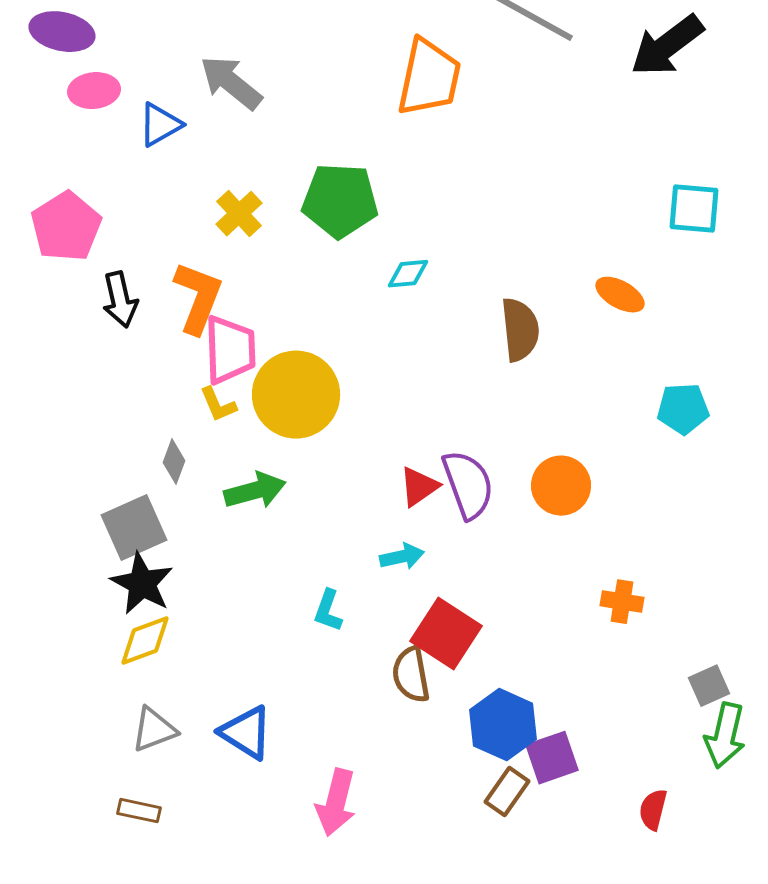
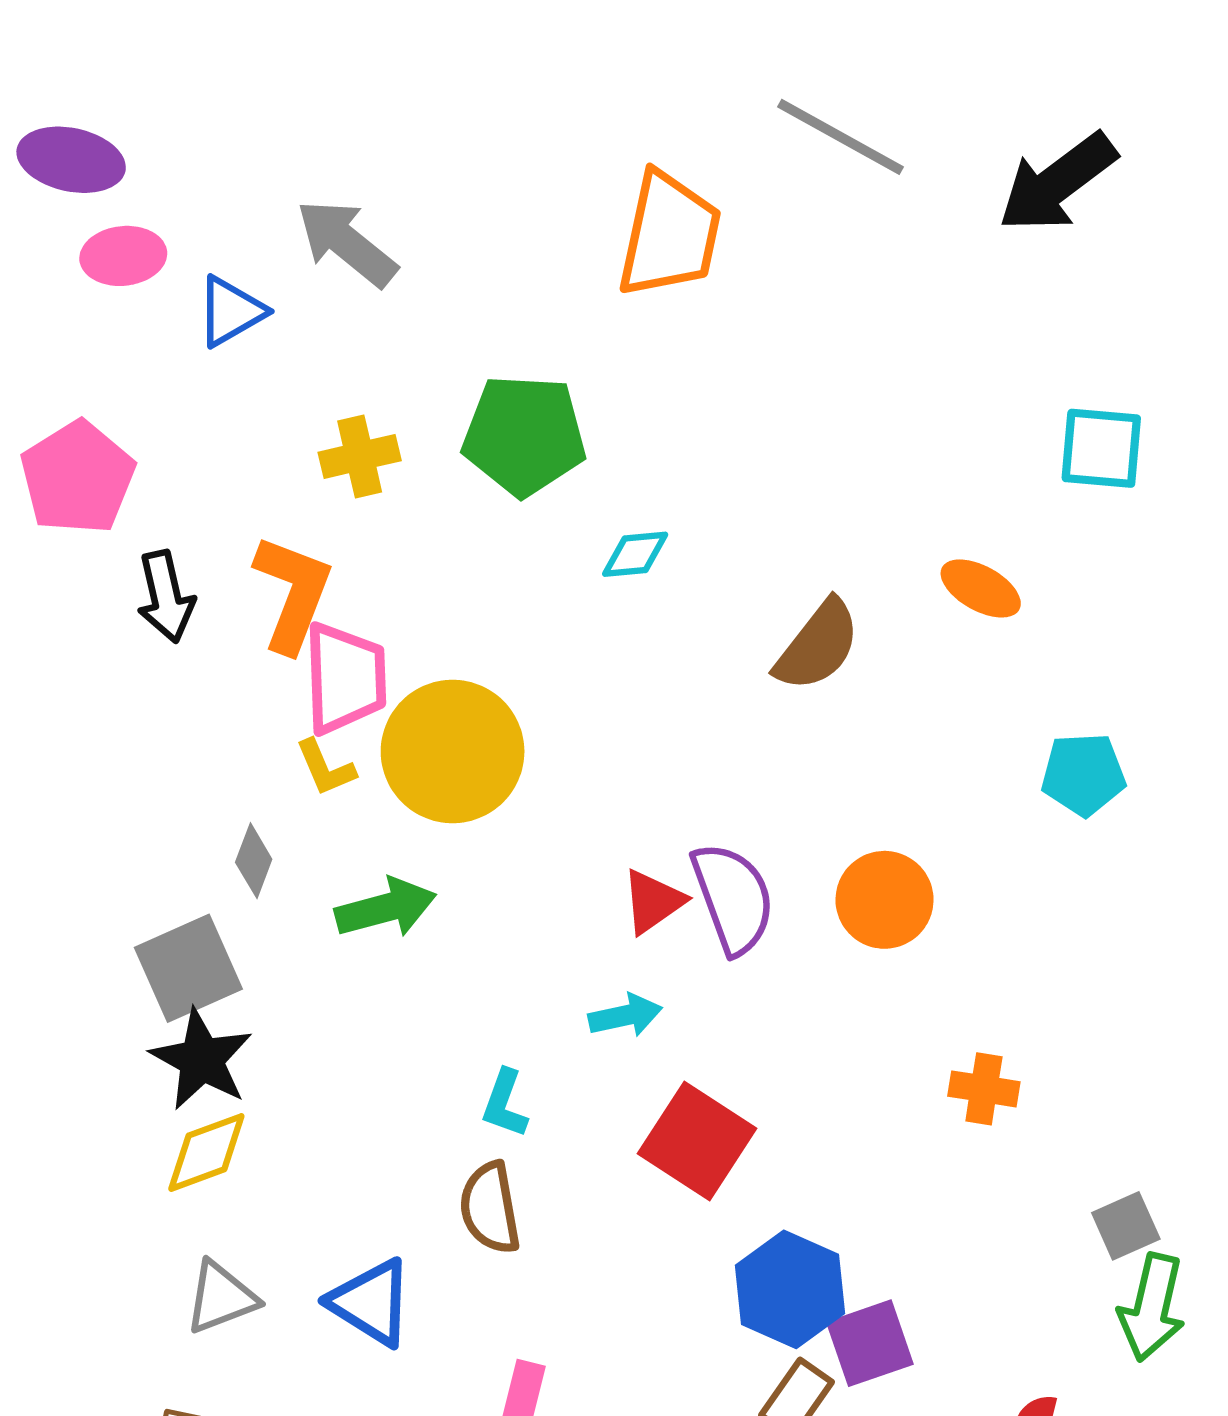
yellow cross: (239, 214) -> (360, 456), turned 30
brown semicircle: (520, 330) -> (818, 646), turned 44
brown semicircle: (411, 675) -> (490, 1208), moved

